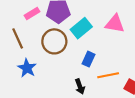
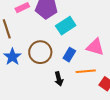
pink triangle: (115, 24) -> (95, 47), moved
brown circle: (54, 41) -> (40, 52), moved

